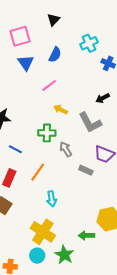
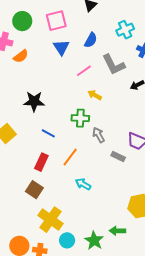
gray L-shape: (90, 123) -> (114, 65), moved
cyan arrow: (52, 199) -> (83, 184), turned 126
yellow cross: (43, 232) -> (51, 220), moved
green arrow: (86, 235) -> (117, 231), moved

